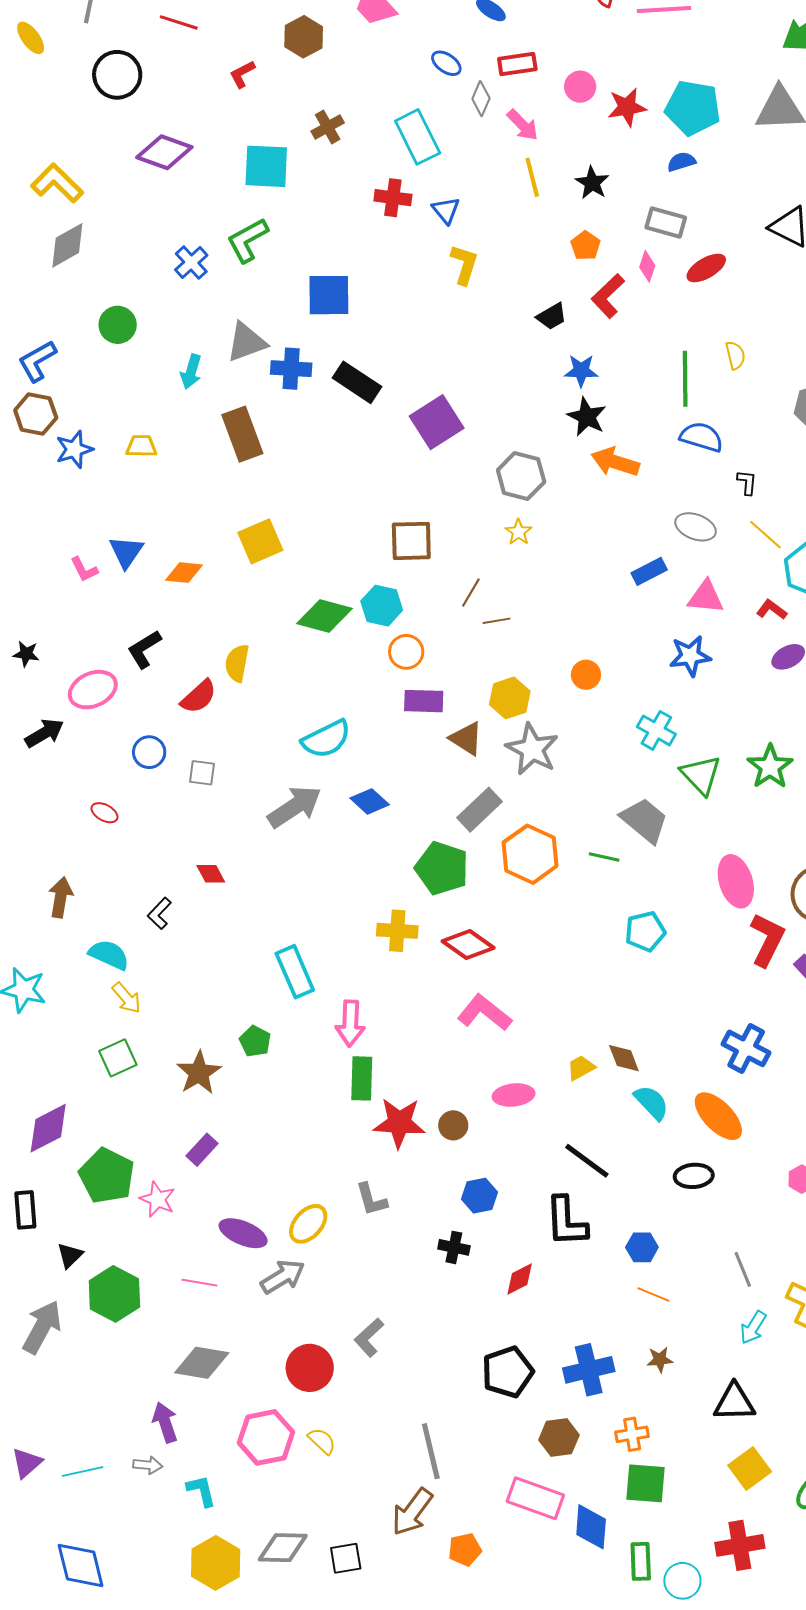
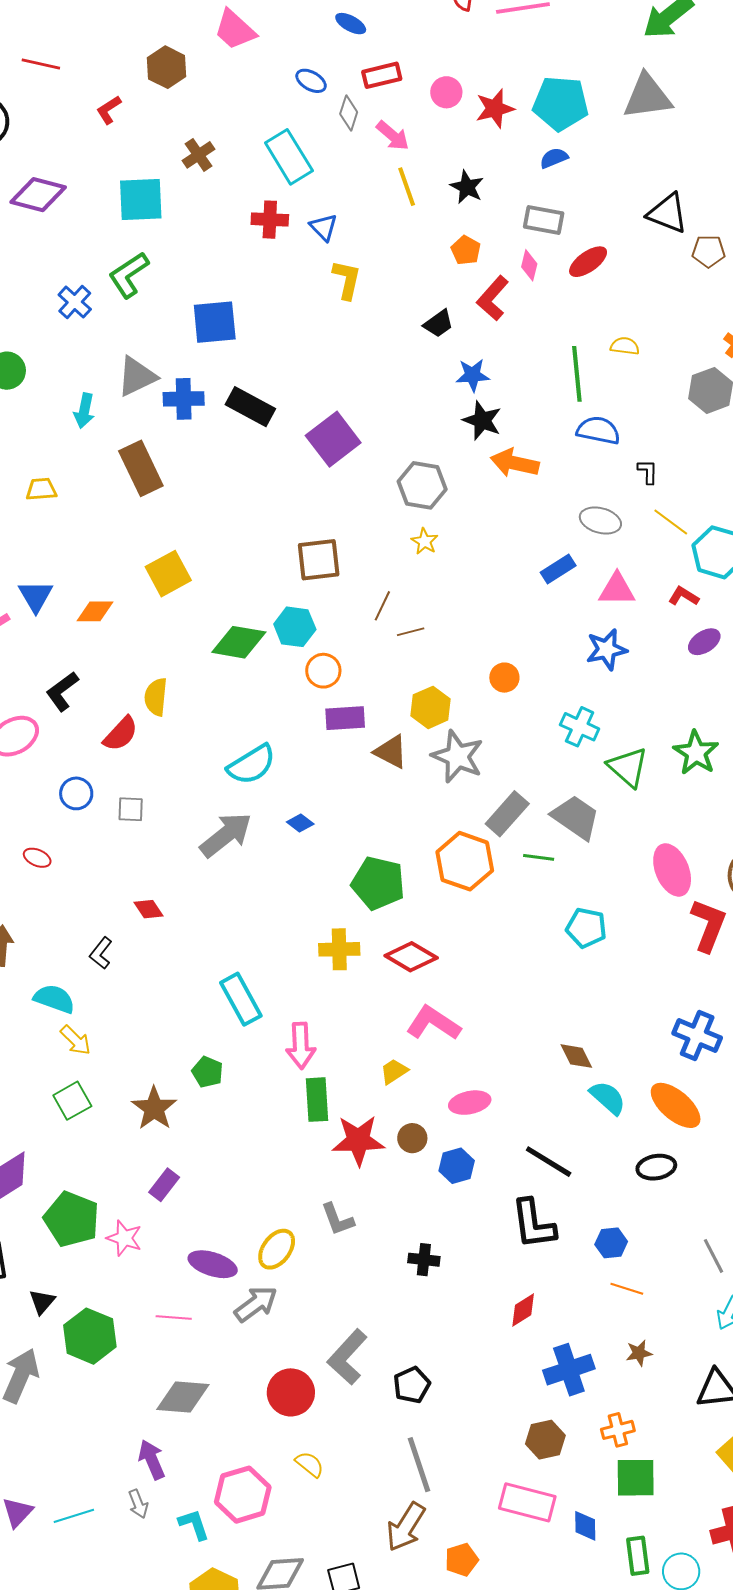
yellow semicircle: (735, 355) -> (625, 346), turned -64
blue diamond: (370, 801) -> (300, 823), size x0.7
gray rectangle: (480, 810) -> (507, 814), moved
cyan pentagon: (645, 931) -> (586, 928), turned 30
yellow trapezoid: (581, 1068) -> (394, 1071), moved
blue hexagon: (480, 1196) -> (457, 1166), moved
red diamond: (520, 1279) -> (523, 1310), moved
gray L-shape: (369, 1338) -> (347, 1357), size x1.4
black pentagon: (508, 1372) -> (412, 1385), moved, size x0.7
pink hexagon: (266, 1437) -> (243, 1495), moved
gray arrow: (148, 1465) -> (138, 1504), turned 68
blue diamond: (591, 1527) -> (585, 1526), size x0.7

